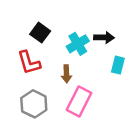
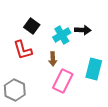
cyan rectangle: (118, 65) -> (94, 69), moved, size x1.5
gray hexagon: (34, 104) -> (15, 90), moved

